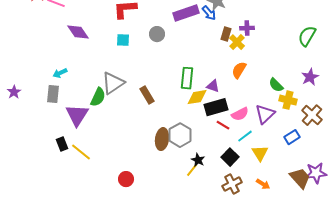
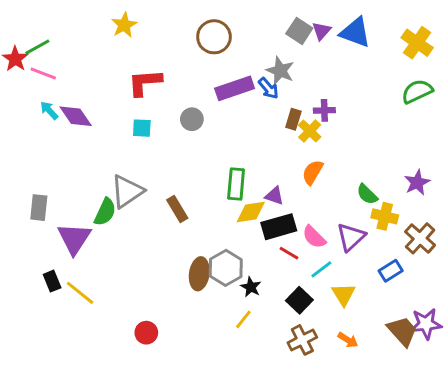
green semicircle: (307, 36) -> (417, 91), moved, turned 35
cyan arrow: (60, 73) -> (49, 110), moved, turned 72
pink semicircle: (240, 114) -> (314, 237), turned 72
black star: (198, 160) -> (251, 287), moved

